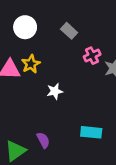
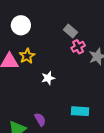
gray rectangle: (69, 31) -> (71, 31), moved

